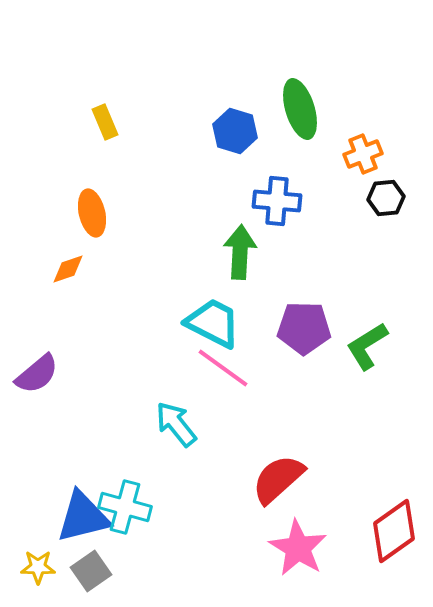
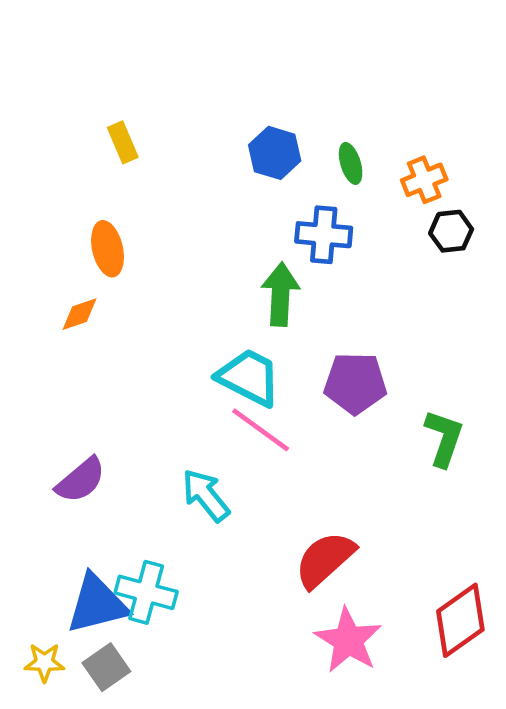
green ellipse: (300, 109) -> (351, 163), moved, size x0.6
green L-shape: (367, 346) -> (444, 438), moved, turned 141
purple semicircle: (37, 374) -> (81, 480), moved

